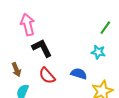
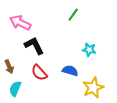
pink arrow: (28, 25) -> (20, 23), turned -50
green line: (105, 28) -> (73, 15), moved

